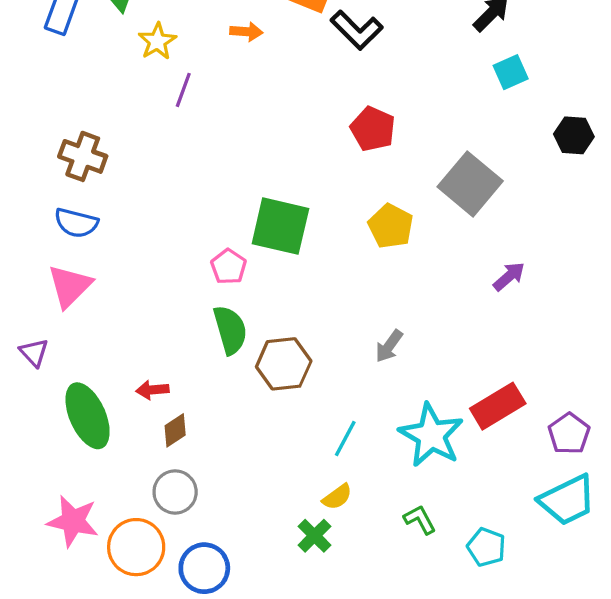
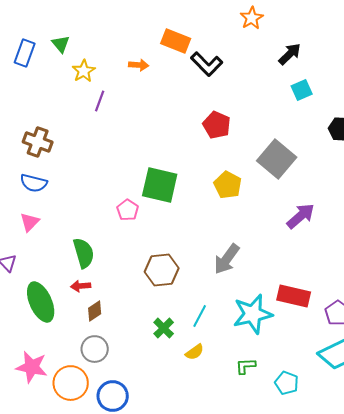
purple arrow: (509, 276) -> (301, 216), size x1.4
pink triangle: (70, 286) -> (30, 222), size x0.7
green semicircle: (230, 330) -> (84, 253), moved
gray arrow: (389, 346) -> (227, 259), size x1.5
red rectangle: (498, 406) -> (294, 296), turned 44
cyan star: (431, 435) -> (253, 314), turned 30
green L-shape: (420, 520) -> (246, 366), turned -65
green cross: (314, 536) -> (164, 328), moved

